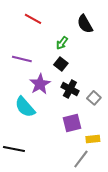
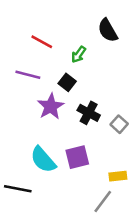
red line: (33, 19) -> (42, 42), moved
black square: (61, 64) -> (67, 82), moved
cyan semicircle: (25, 107) -> (43, 160), moved
purple square: (72, 123) -> (77, 157), moved

